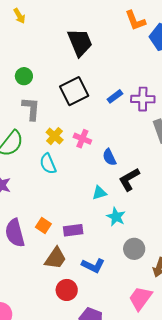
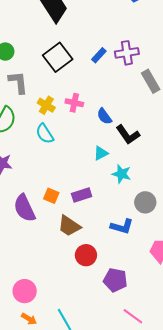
black L-shape: (129, 179) -> (128, 135), turned -85
brown trapezoid: (55, 258) -> (69, 226), turned 100
blue L-shape: (93, 265) -> (122, 226), moved

